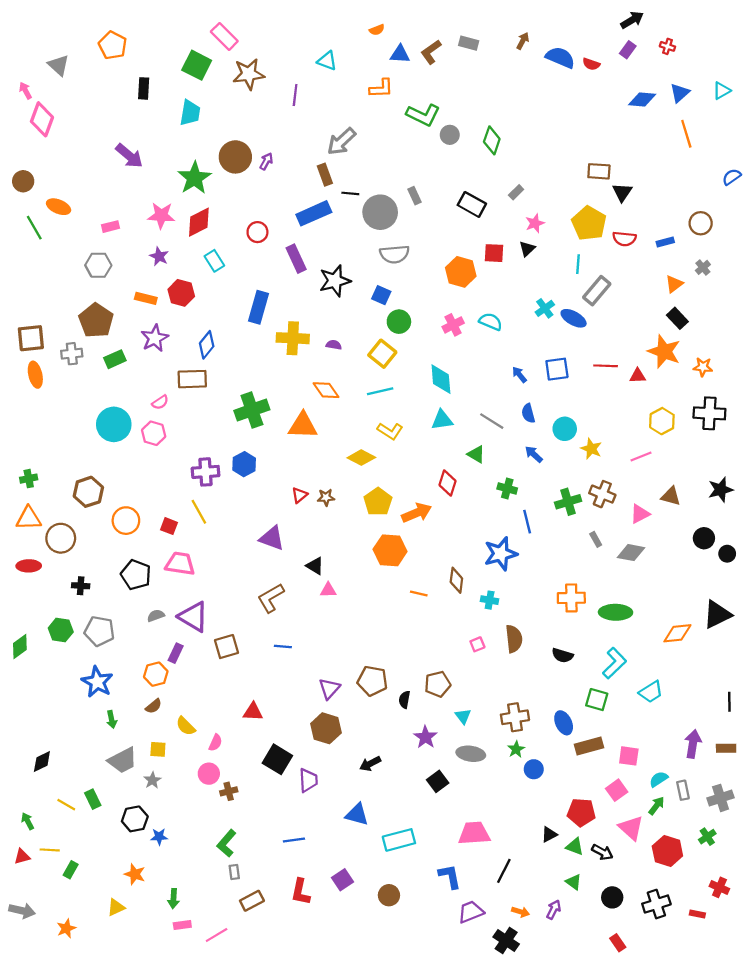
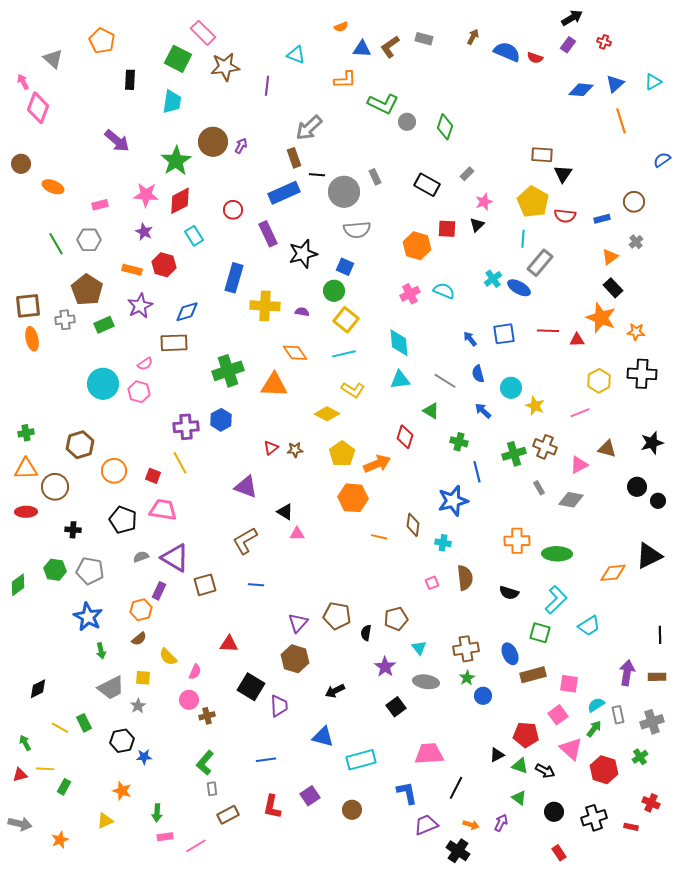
green line: (34, 228) -> (56, 244), moved
green circle: (399, 322) -> (334, 291), moved
blue diamond: (207, 345) -> (187, 312), turned 35

